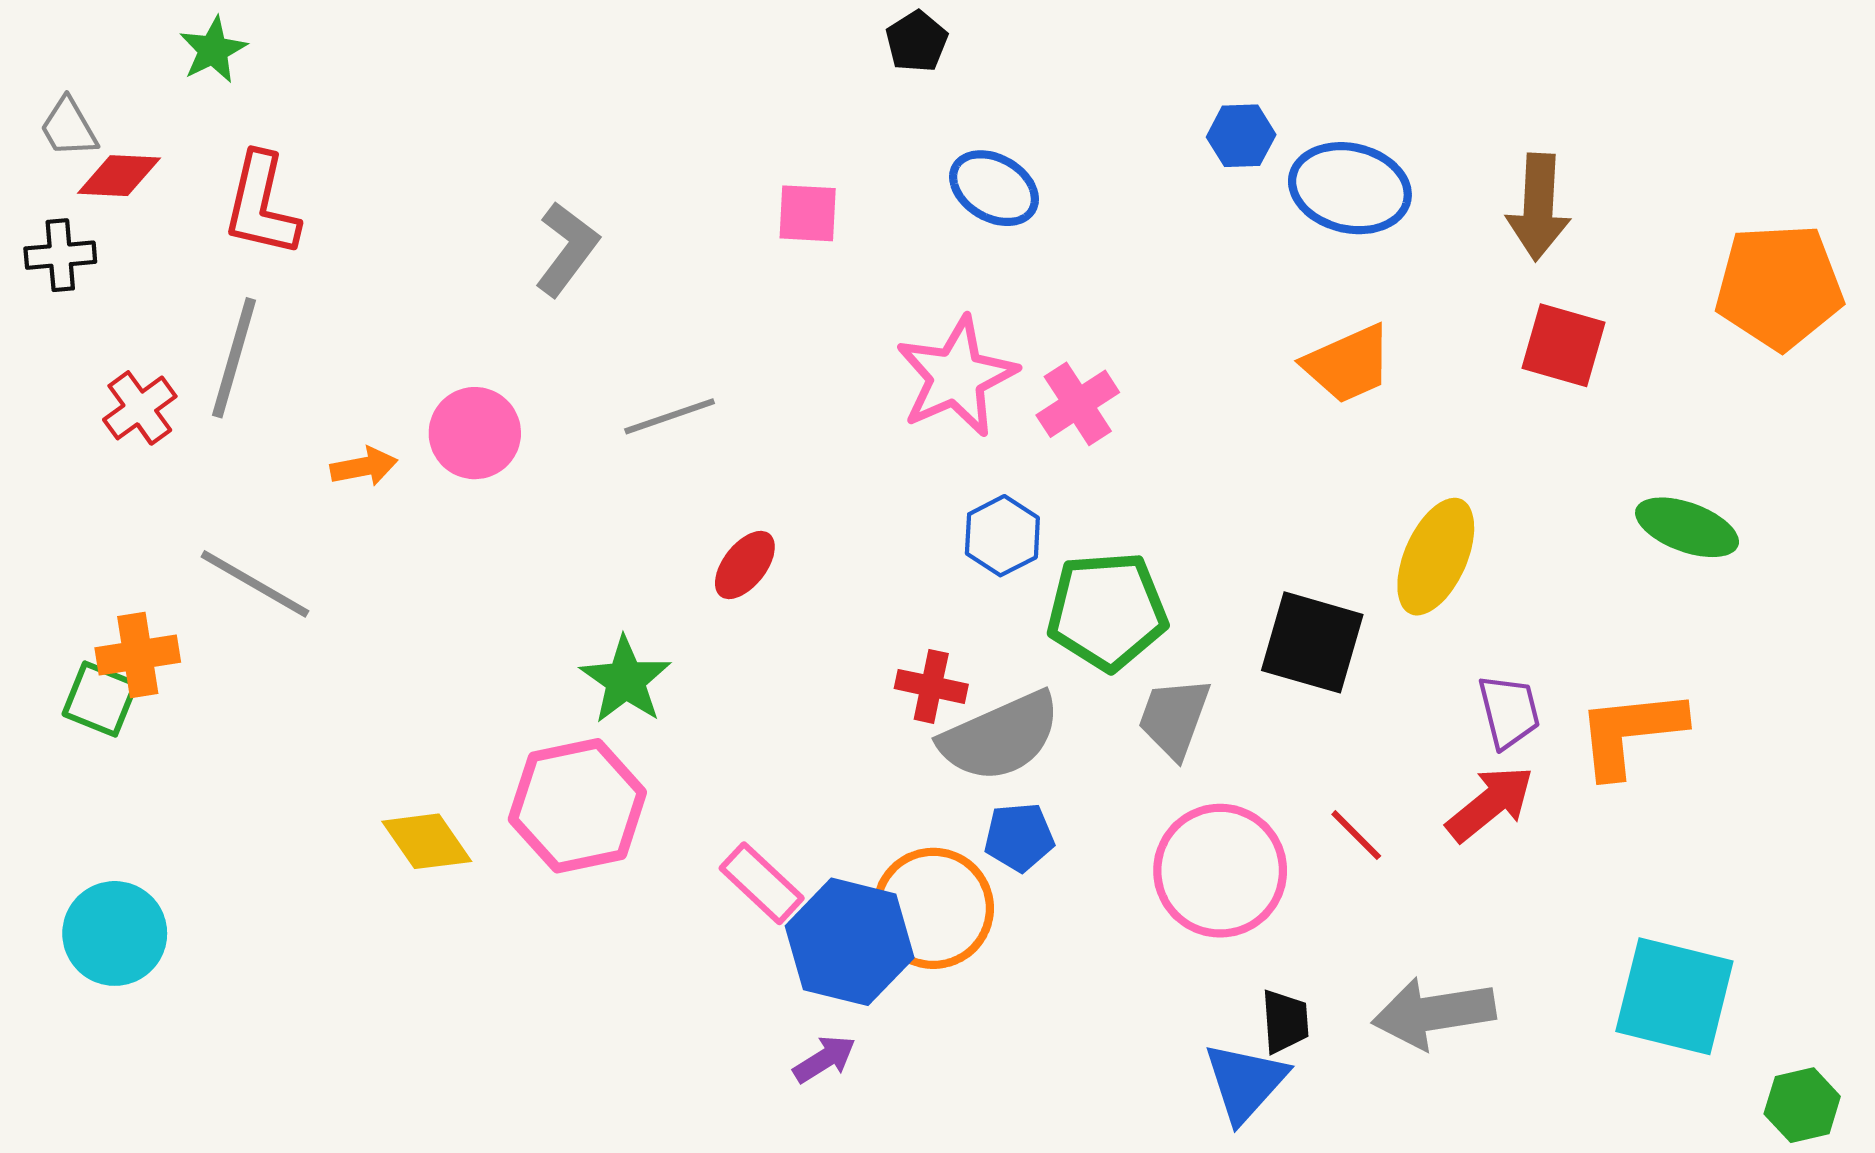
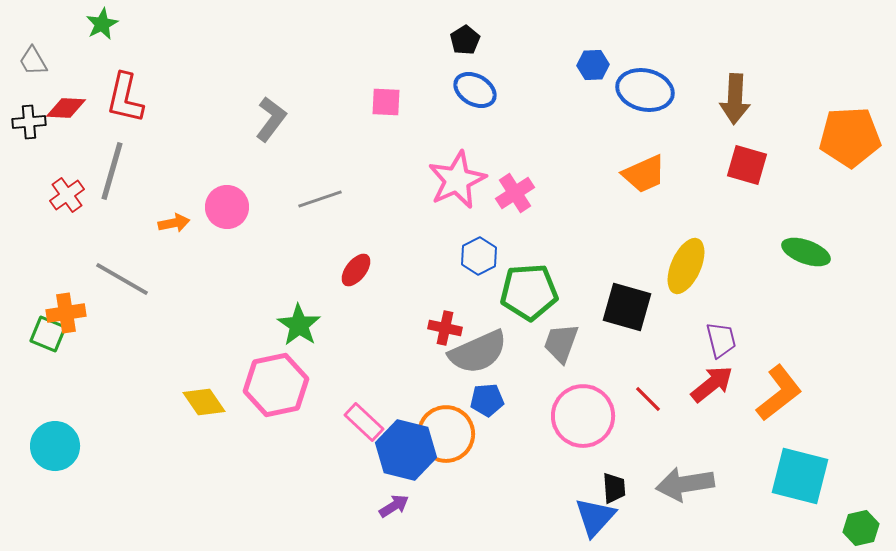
black pentagon: (917, 42) -> (465, 40), moved
red diamond: (119, 176) -> (66, 108), moved
orange L-shape: (1630, 732) -> (779, 393), moved, turned 148

